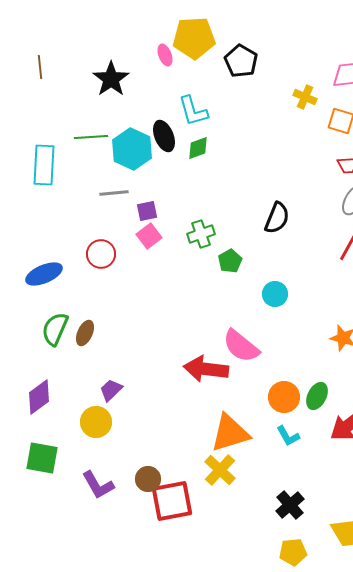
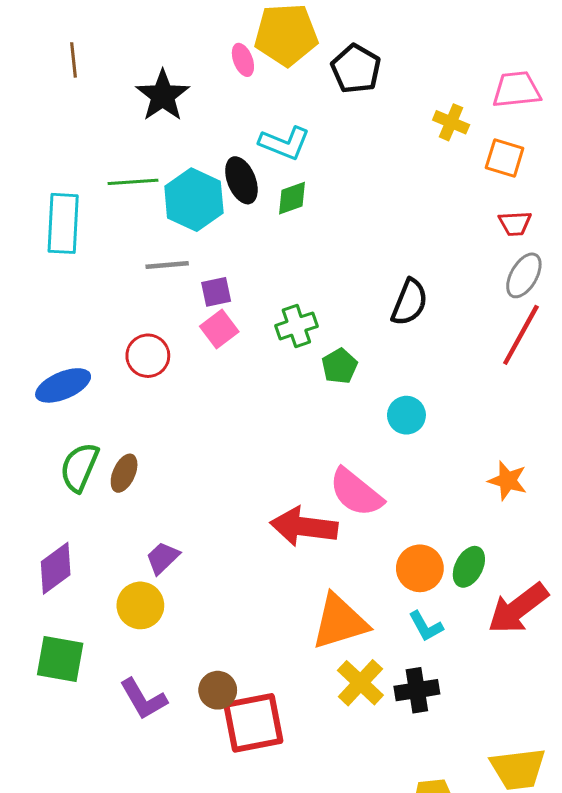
brown line: (40, 67) -> (73, 60), moved
cyan L-shape: (193, 111) -> (285, 143), turned -52
yellow cross: (220, 470) -> (360, 683), moved
black cross: (290, 505) -> (417, 690), moved, turned 32

